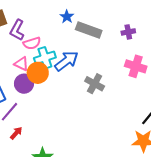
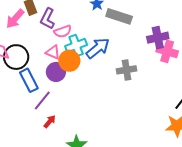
purple cross: (128, 32) -> (158, 38), moved, size x1.5
gray cross: (95, 84) -> (126, 70), turned -36

